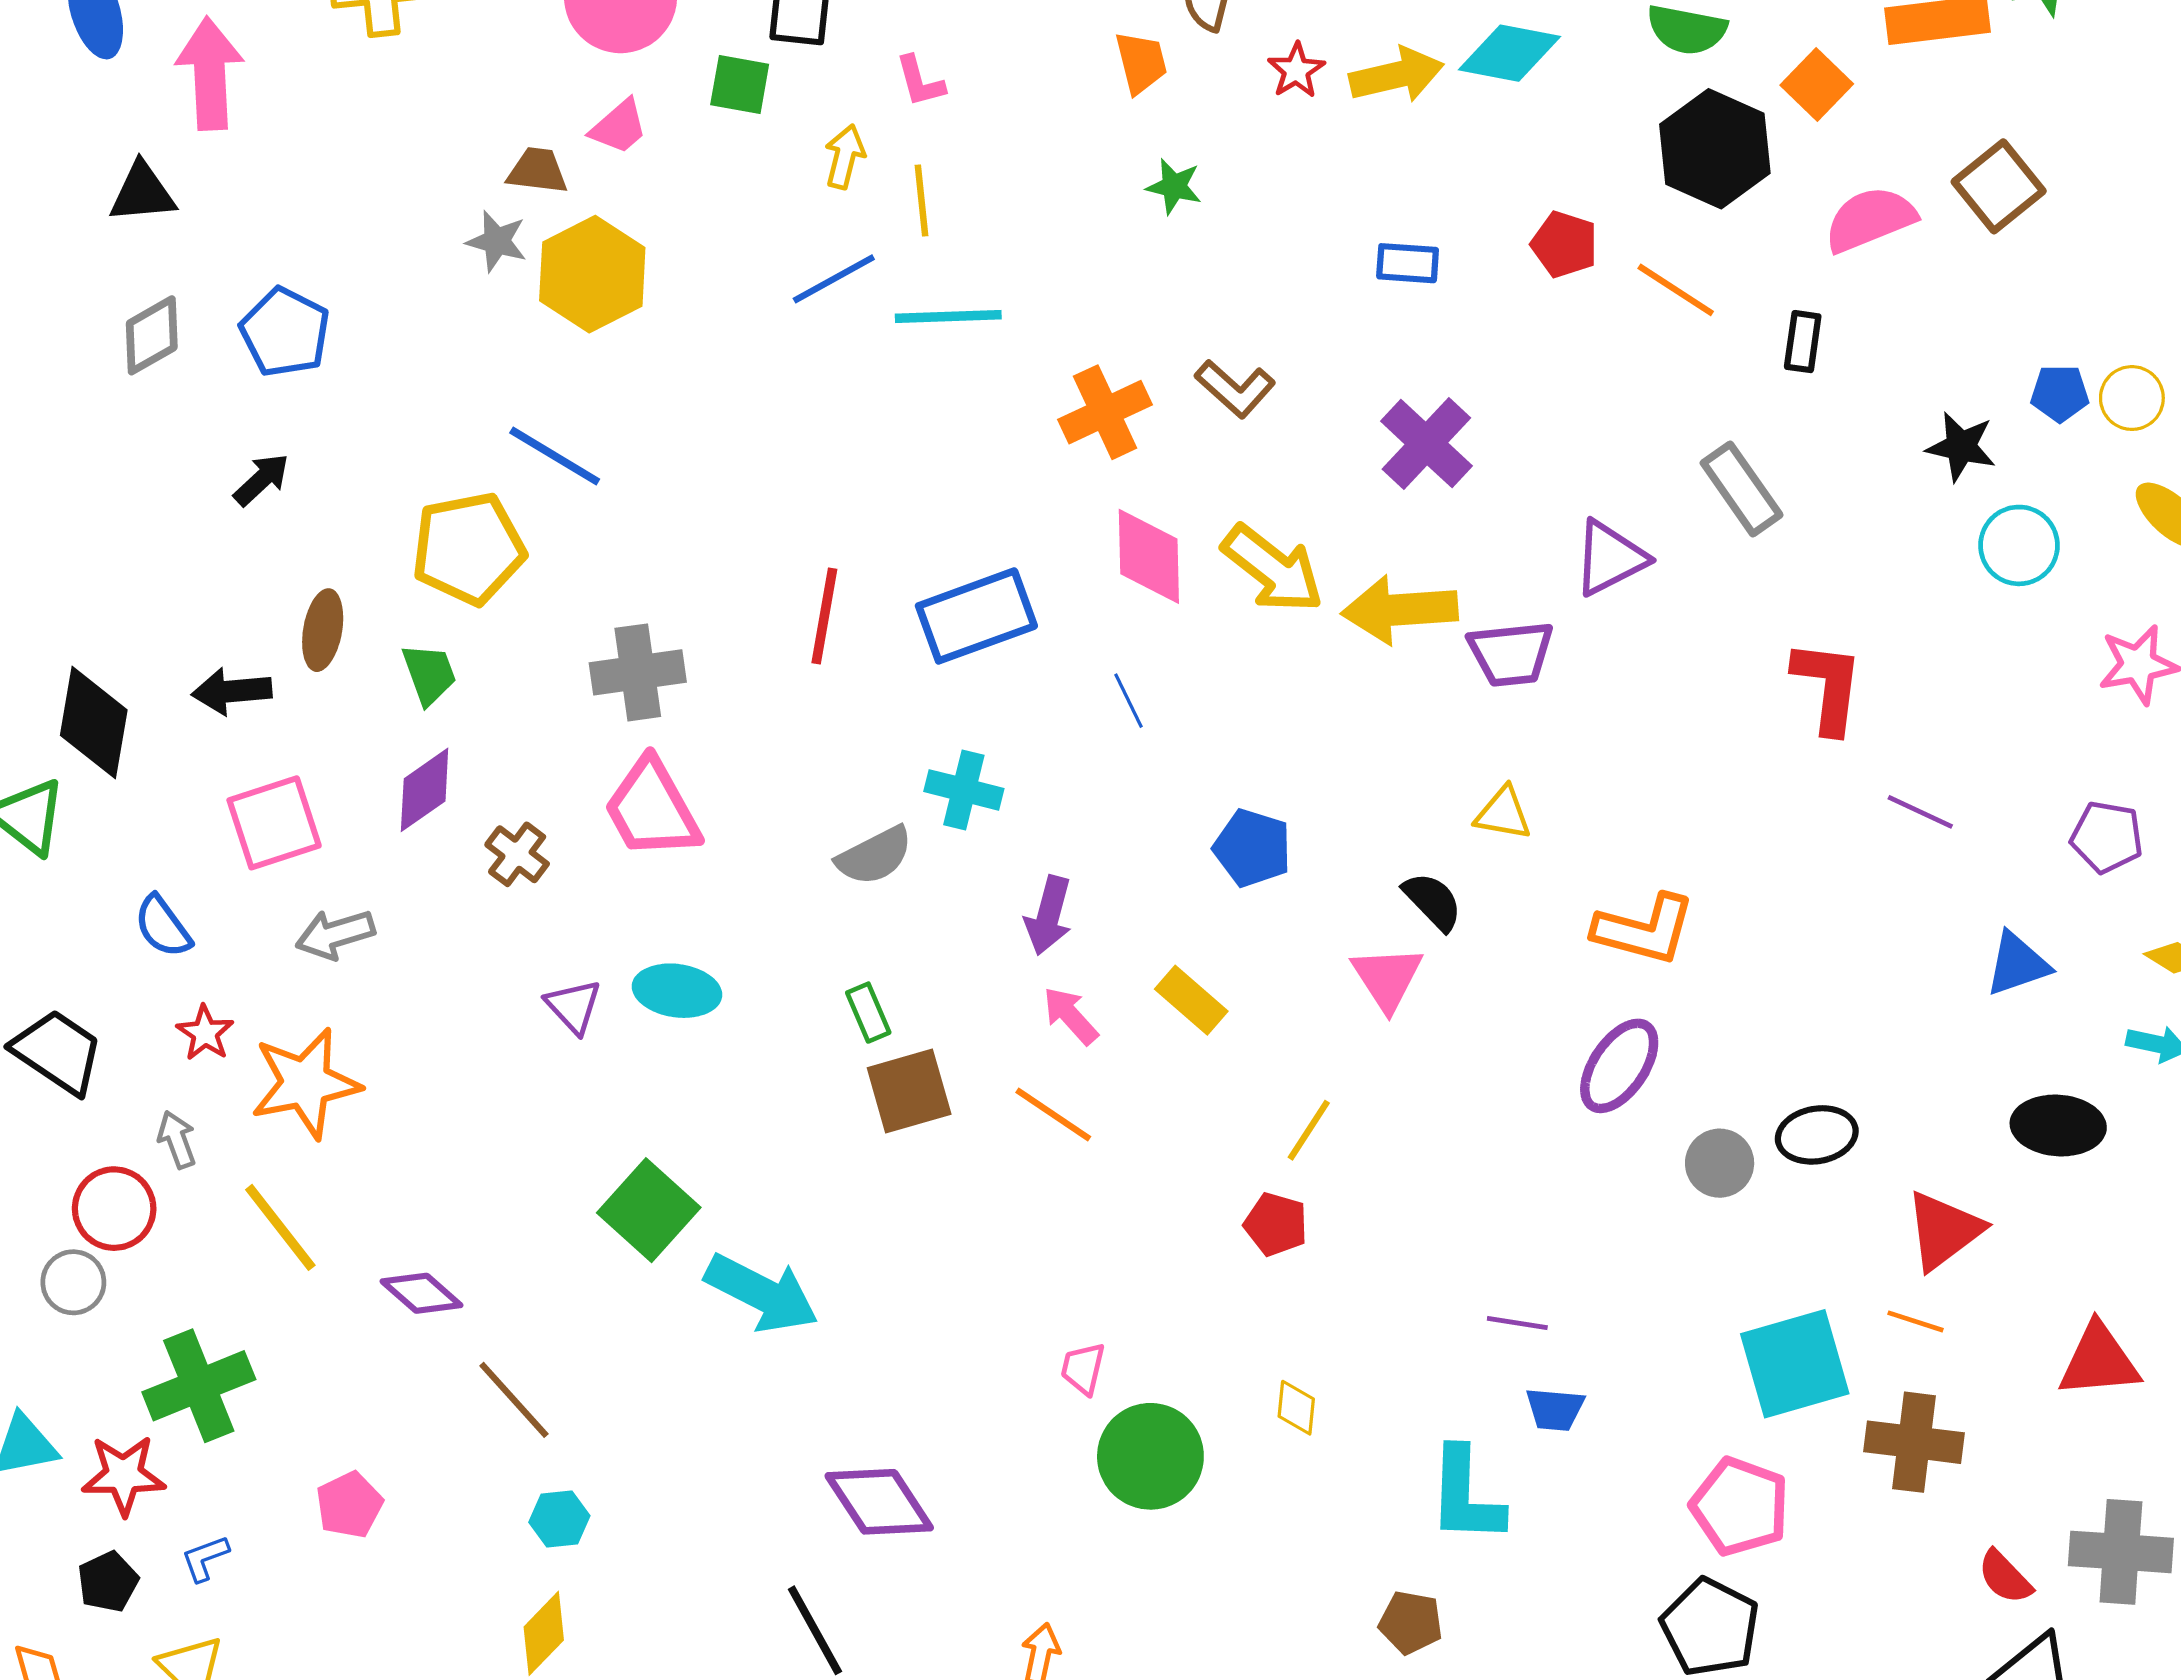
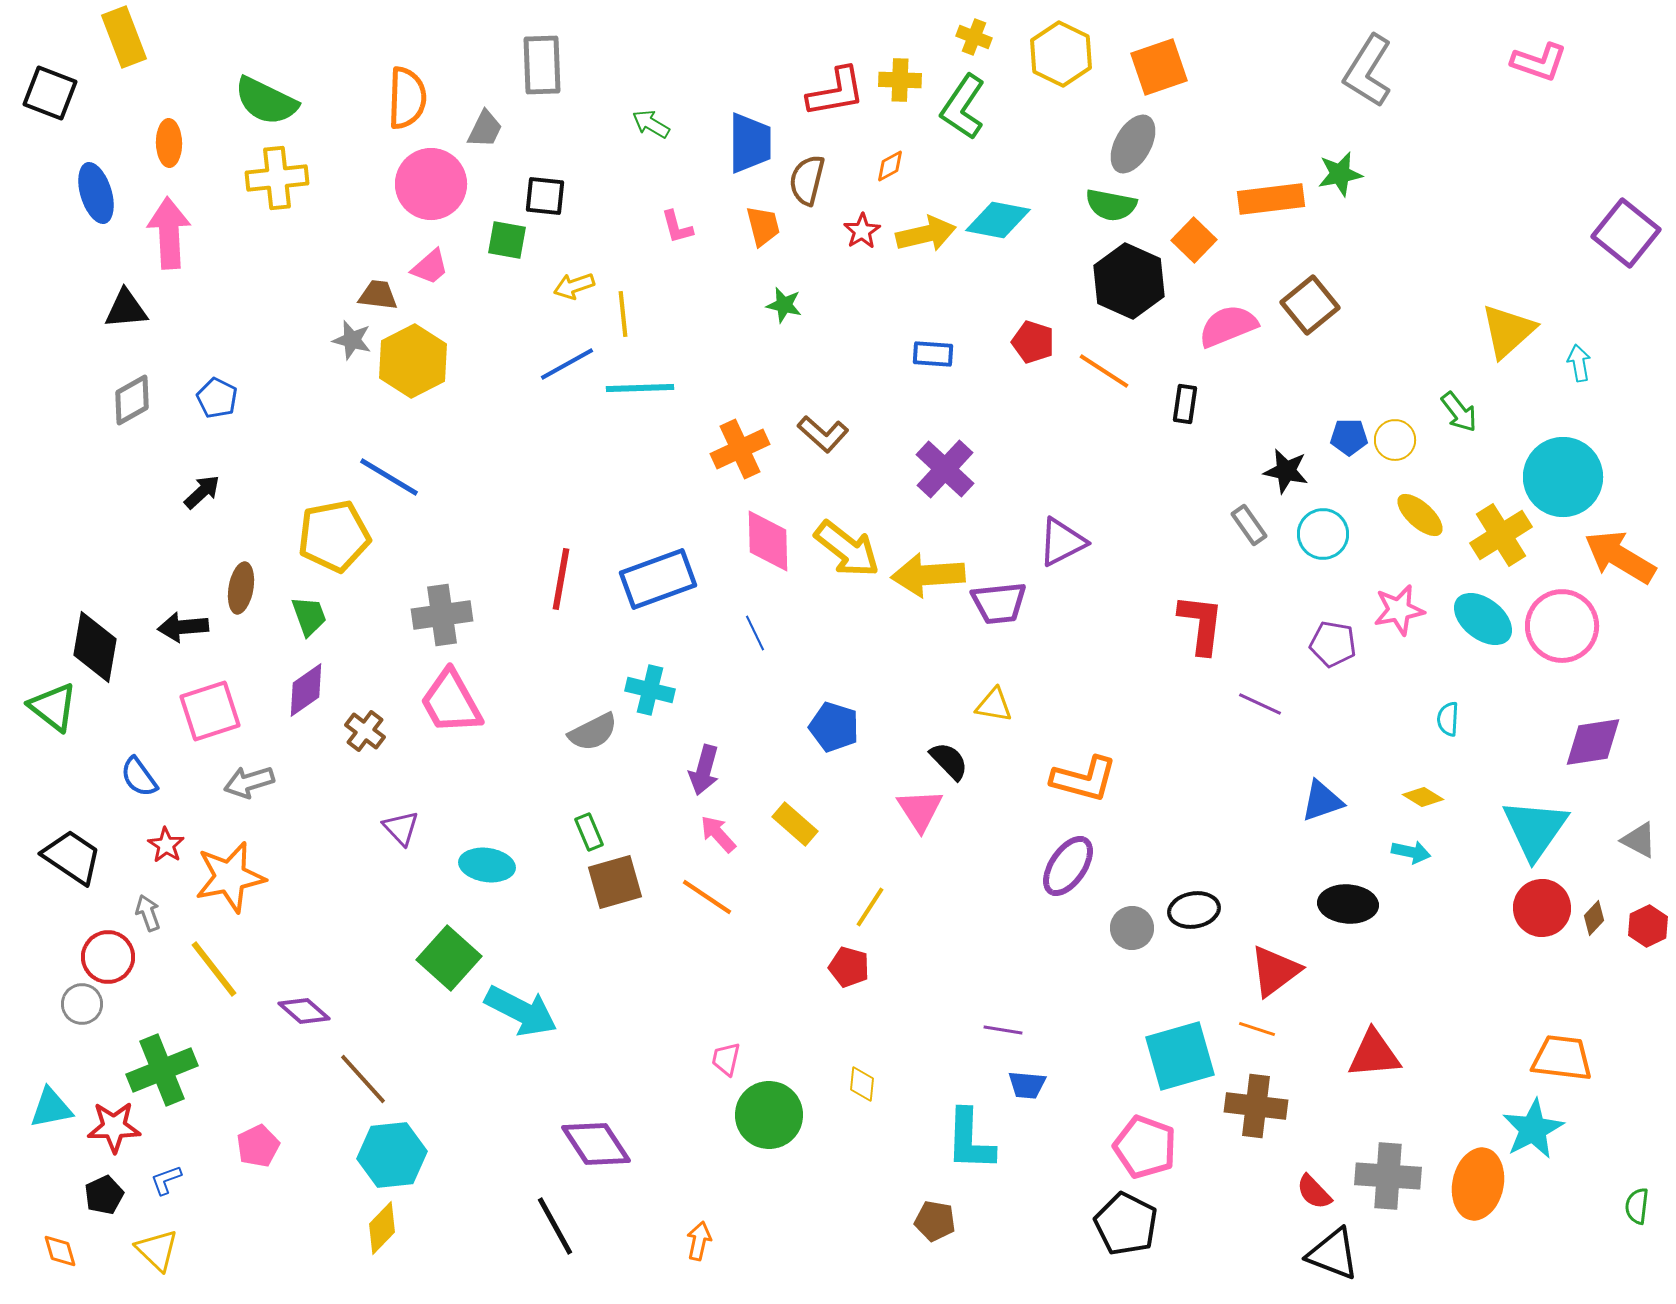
pink L-shape: (920, 81) -> (677, 227), moved
yellow arrow: (845, 157) -> (574, 286), turned -123
blue pentagon: (285, 332) -> (217, 398), size x0.7
gray rectangle: (1742, 489) -> (1249, 525), moved, size x0.7
purple pentagon: (2107, 837) -> (1333, 644), moved
cyan ellipse: (677, 991) -> (487, 865), moved
cyan hexagon: (559, 1519) -> (392, 1155), size x1.8

